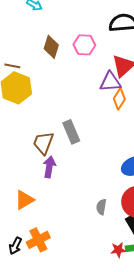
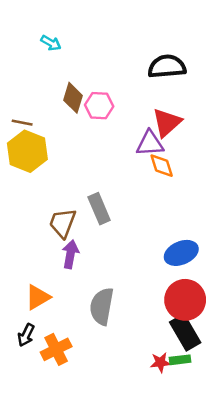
pink hexagon: (84, 45) -> (99, 106), moved
orange diamond: (119, 99) -> (162, 166), turned -50
gray semicircle: (101, 207) -> (102, 306), moved, size x1.8
black arrow: (15, 246) -> (26, 335), moved

